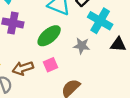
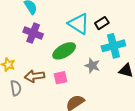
cyan cross: (100, 21) -> (113, 46), turned 35

